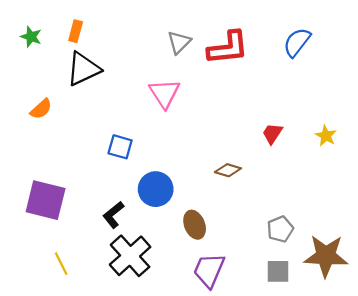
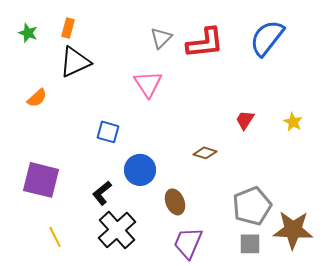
blue semicircle: (297, 42) -> (267, 38), size x1.4
gray pentagon: (280, 229) -> (252, 206), size x1.6

